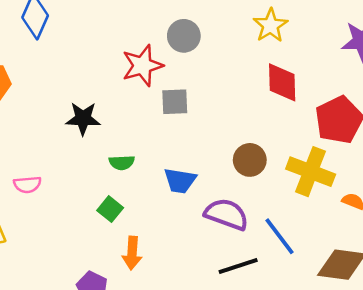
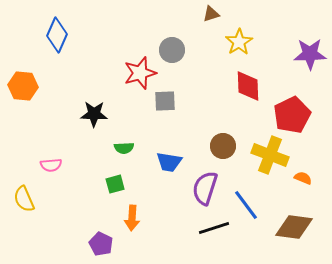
green square: (110, 209) -> (115, 184), turned 36
purple semicircle: (226, 214) -> (205, 188), turned -92

